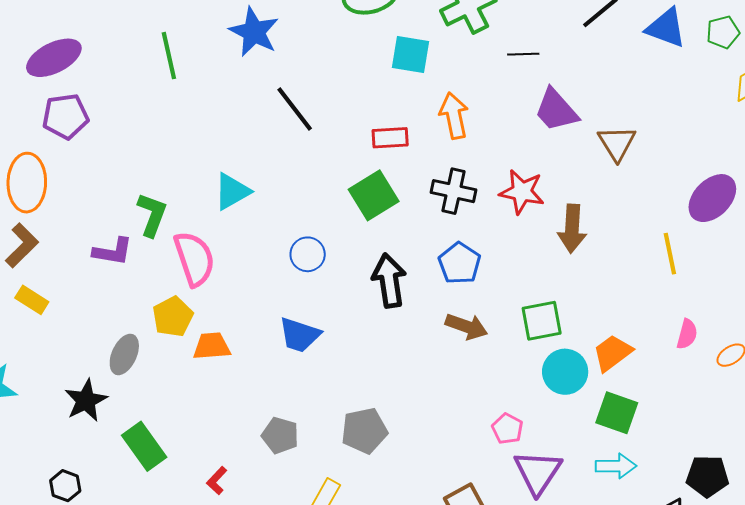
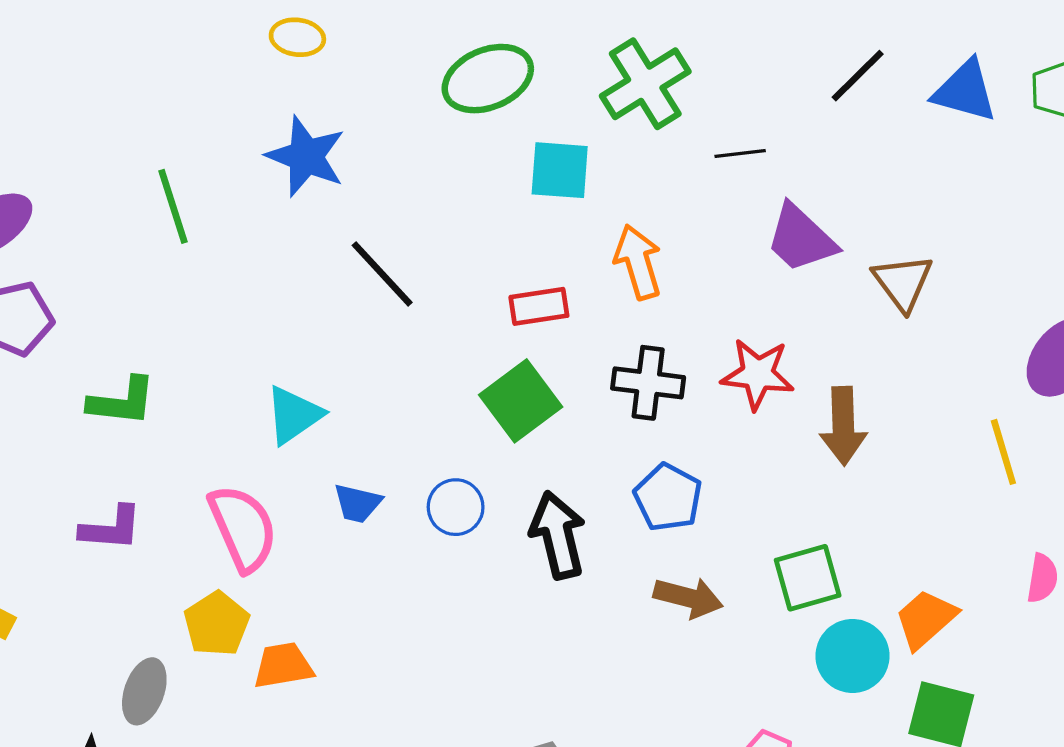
green L-shape: (152, 215) -> (122, 401), moved, turned 81
blue circle: (308, 254) -> (456, 507), moved
blue trapezoid: (300, 335) -> (358, 503), moved, size x0.7

